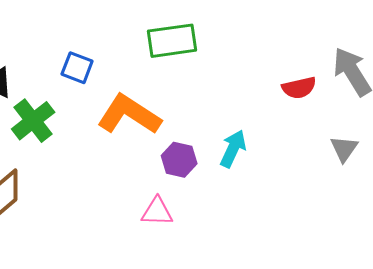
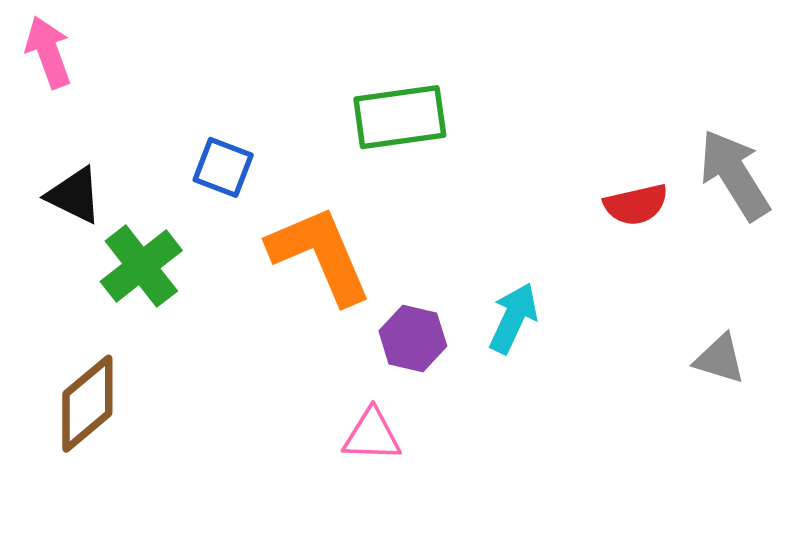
orange L-shape: (129, 115) -> (320, 255), turned 34
gray triangle: (344, 149) -> (720, 359), moved, turned -48

